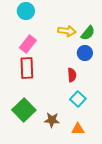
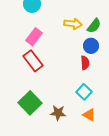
red rectangle: (27, 68) -> (33, 61), turned -35
red semicircle: (72, 75) -> (85, 63), moved
orange triangle: (78, 129) -> (89, 115), moved, turned 32

